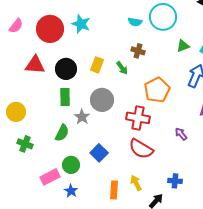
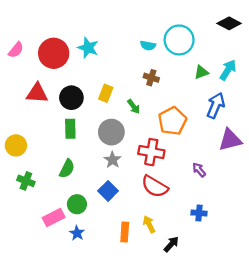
green arrow: (122, 68) -> (134, 107), moved
gray star: (82, 117) -> (112, 160), moved
blue cross: (175, 181) -> (199, 213), moved

